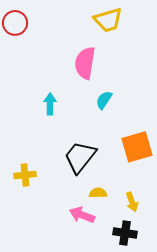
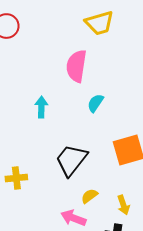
yellow semicircle: (98, 193) -> (89, 196), turned -36

